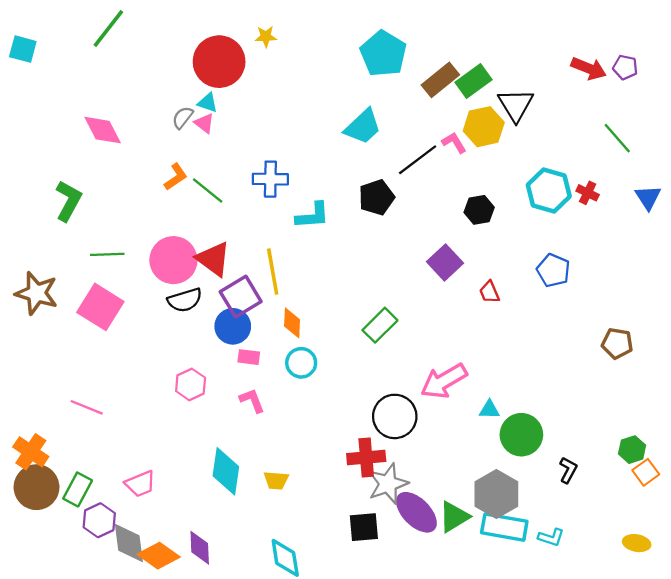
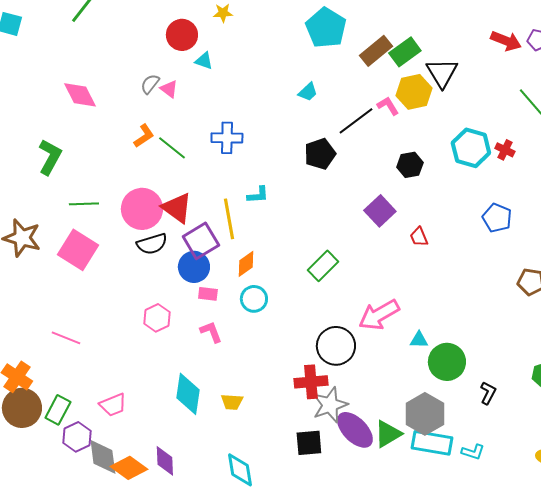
red circle: (219, 62) -> (182, 35), size x0.7
cyan triangle: (208, 103) -> (204, 61), moved
cyan trapezoid: (363, 127) -> (308, 92), size x0.6
cyan L-shape: (313, 216) -> (258, 195), moved, size x0.7
blue pentagon: (553, 270) -> (497, 218), moved
orange diamond: (292, 323) -> (246, 264), turned 52

